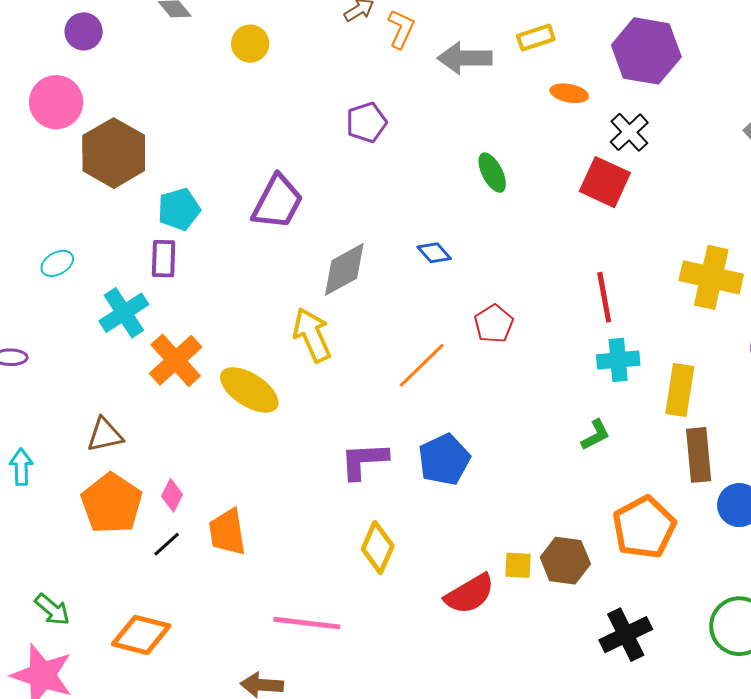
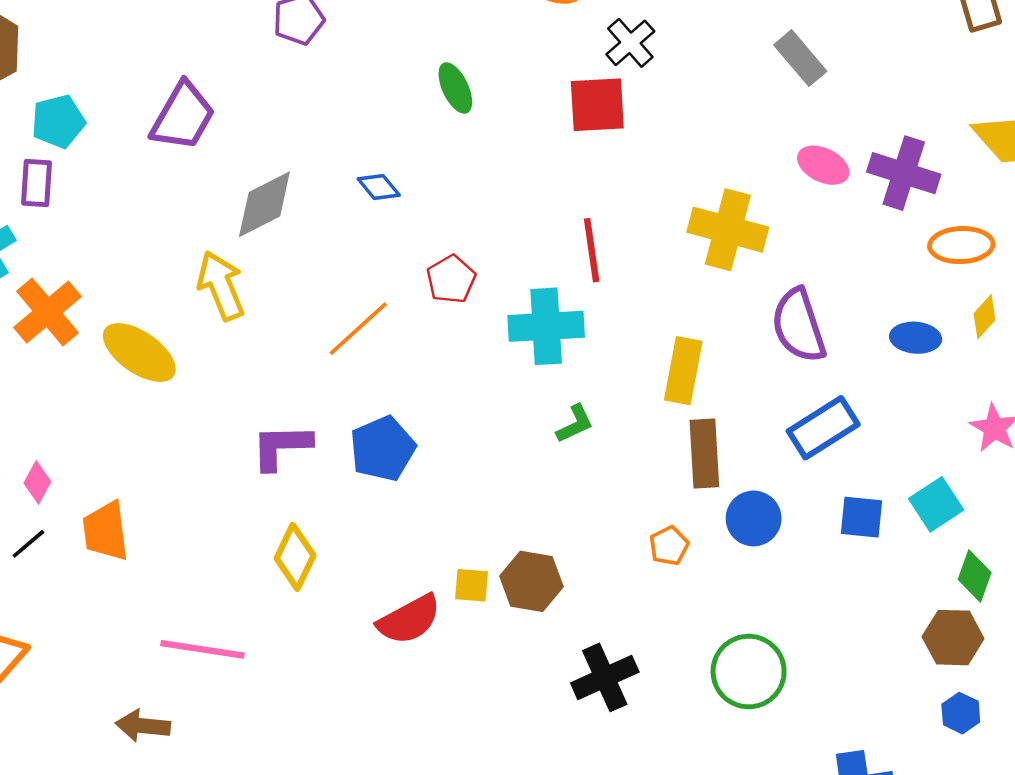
red square: (605, 182) -> (597, 105), turned -30
cyan cross: (618, 360) -> (546, 326), moved, size x1.4
orange pentagon: (644, 527) -> (669, 546), moved, size x0.5

